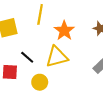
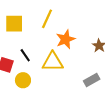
yellow circle: (40, 82) -> (23, 80), moved

